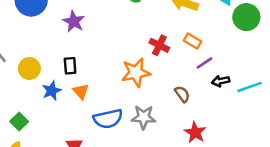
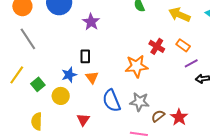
yellow circle: (29, 68) -> (61, 96), moved
brown semicircle: (182, 94) -> (158, 116), moved, turned -96
blue semicircle: (108, 119) -> (111, 101), turned 75
green square: (19, 121) -> (38, 84), moved

